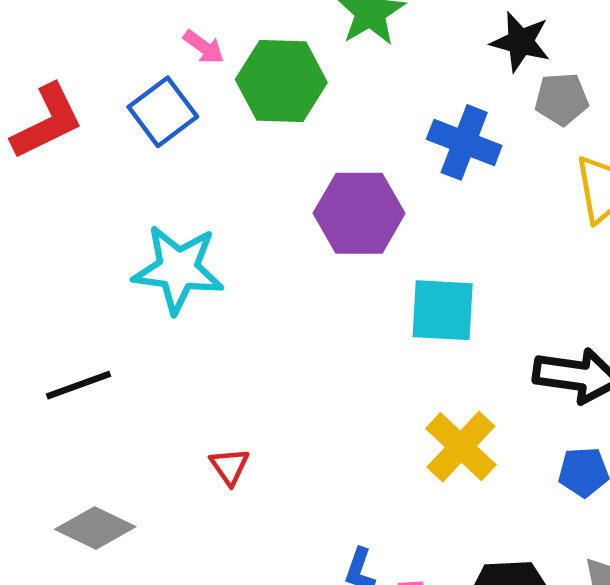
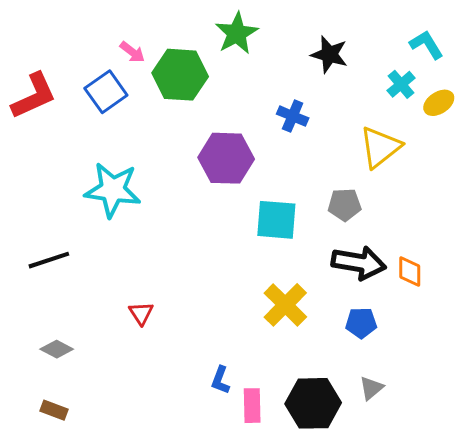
gray pentagon: (562, 99) -> (345, 205), moved
blue cross: (464, 142) -> (293, 116), size x0.7
gray diamond: (95, 528) -> (57, 349), size x0.7

